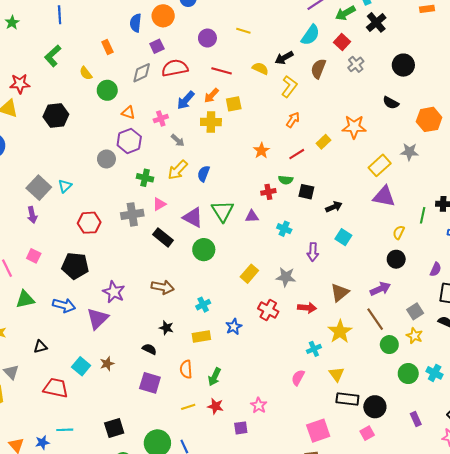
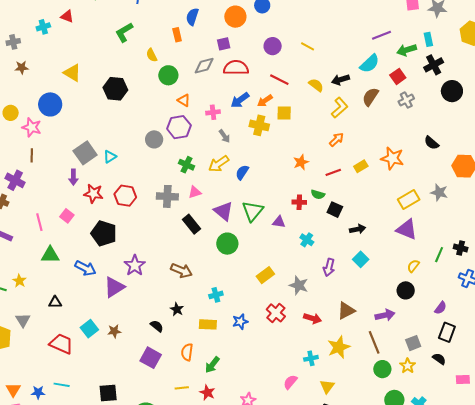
blue semicircle: (136, 23) -> (192, 17), moved
black circle: (403, 65) -> (452, 91), moved
red star: (20, 84) -> (93, 194), moved

